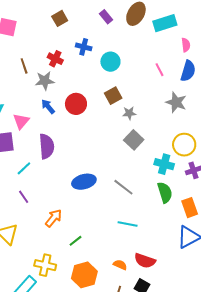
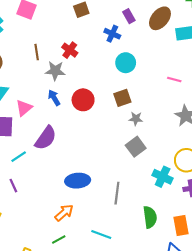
blue cross: (84, 47) -> (112, 34), moved
pink line: (159, 70) -> (174, 79), turned -56
purple semicircle: (47, 146) -> (46, 138), turned 30
gray line: (123, 187) -> (117, 193), turned 50
green semicircle: (165, 192) -> (150, 217), moved
orange arrow: (54, 218) -> (64, 213), moved
cyan line: (128, 224) -> (101, 235), moved

